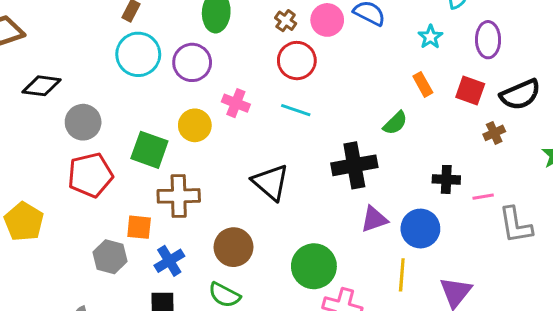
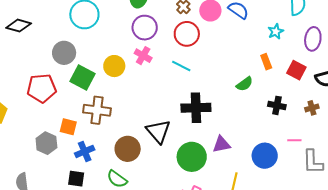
purple circle: (192, 62) -> (145, 28), moved
gray circle: (83, 122) -> (64, 53), moved
brown cross: (494, 133) -> (312, 108), moved
black cross: (354, 165) -> (196, 108), moved
black cross: (446, 179) -> (277, 105), moved
black triangle: (271, 182) -> (158, 131), moved
blue circle: (420, 229) -> (265, 156), moved
green circle: (314, 266) -> (192, 157), moved

